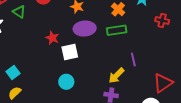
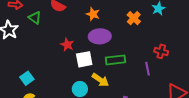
red cross: (162, 21) -> (161, 51), moved
green rectangle: (117, 30) -> (115, 60), moved
yellow arrow: (116, 76) -> (100, 80), moved, turned -102

